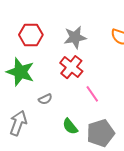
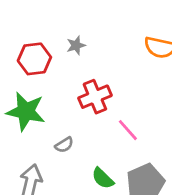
gray star: (75, 37) -> (76, 45), moved, size x0.6
red cross: (71, 67) -> (95, 97), turned 35

